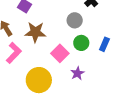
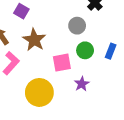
brown star: (35, 32) -> (34, 40), turned 30
pink square: (60, 53) -> (62, 63), turned 36

